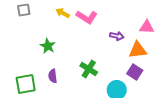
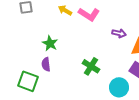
purple semicircle: (53, 76) -> (46, 64), moved
green square: (26, 84) -> (28, 81), turned 30

